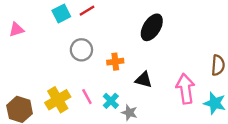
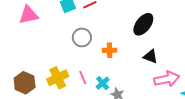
pink triangle: (16, 30) -> (29, 15), size x1.5
black triangle: (144, 80) -> (150, 57), moved
pink arrow: (185, 89) -> (167, 79), turned 80

